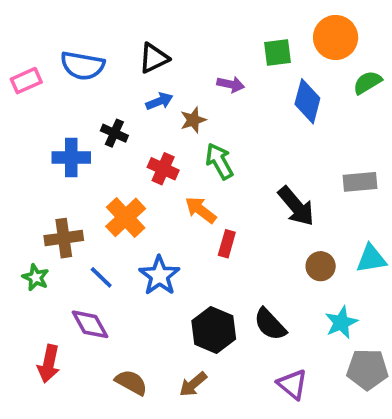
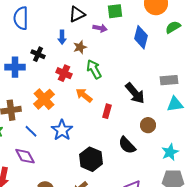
green square: (277, 52) -> (115, 11), moved
black triangle: (154, 58) -> (77, 14), moved
blue semicircle: (82, 66) -> (21, 18), turned 80
blue arrow: (159, 101) -> (62, 37), turned 112
red rectangle: (227, 244) -> (107, 111), moved
cyan triangle: (371, 259) -> (175, 104), moved
cyan star: (341, 322) -> (170, 152), moved
black semicircle: (270, 324) -> (127, 145), moved

